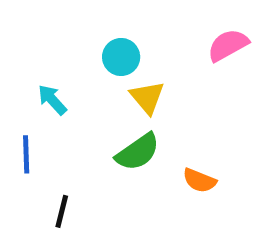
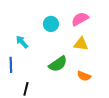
pink semicircle: (228, 45) -> (80, 19), moved
yellow triangle: (147, 97) -> (81, 44), moved, turned -42

